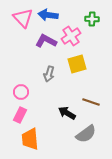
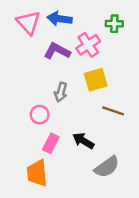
pink circle: (21, 92) -> (40, 115), moved
brown line: (91, 102) -> (113, 111), moved
pink rectangle: (20, 115) -> (51, 143), moved

